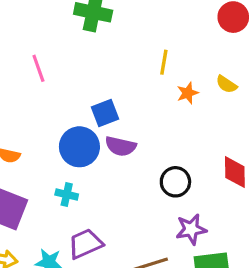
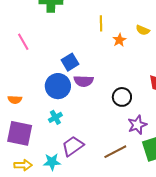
cyan cross: (67, 194) -> (55, 117), turned -32

